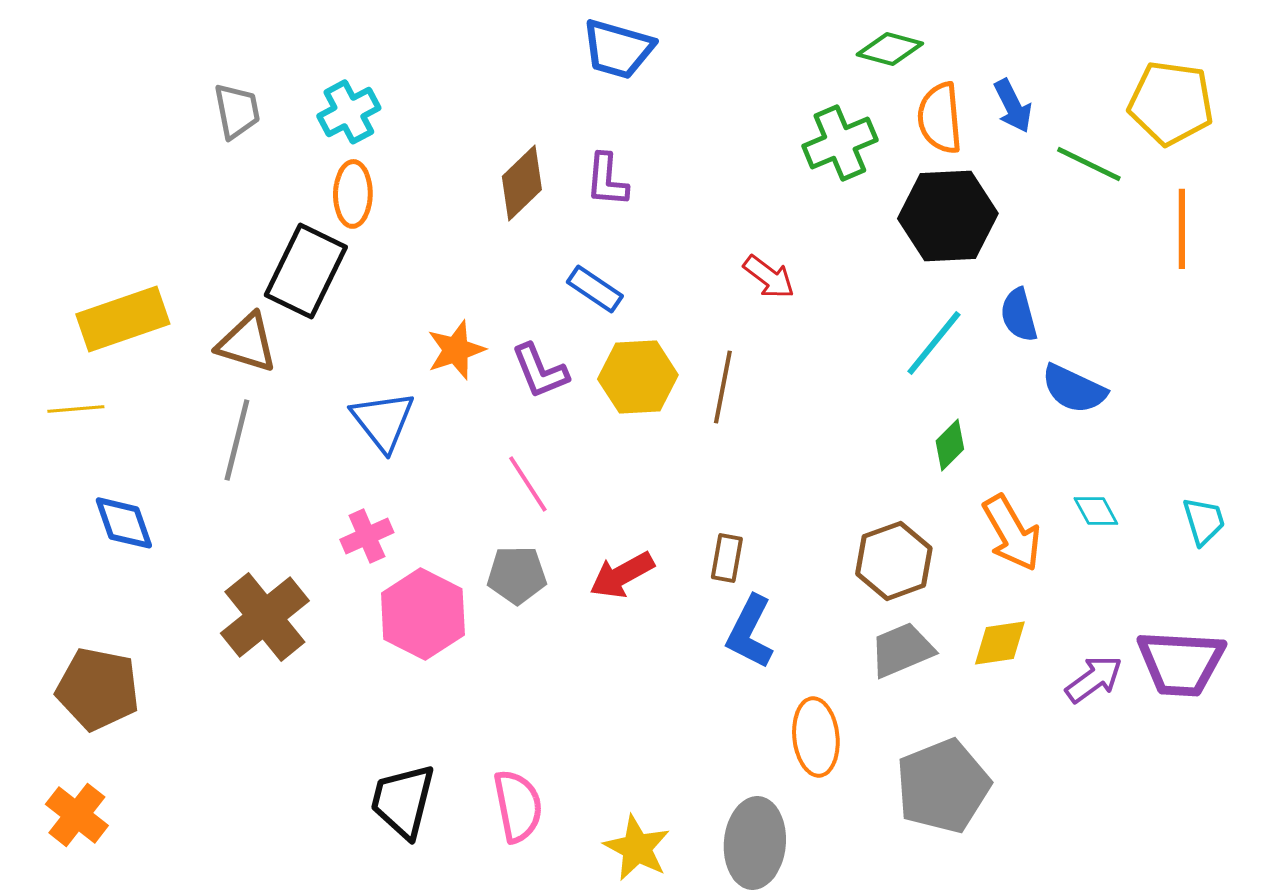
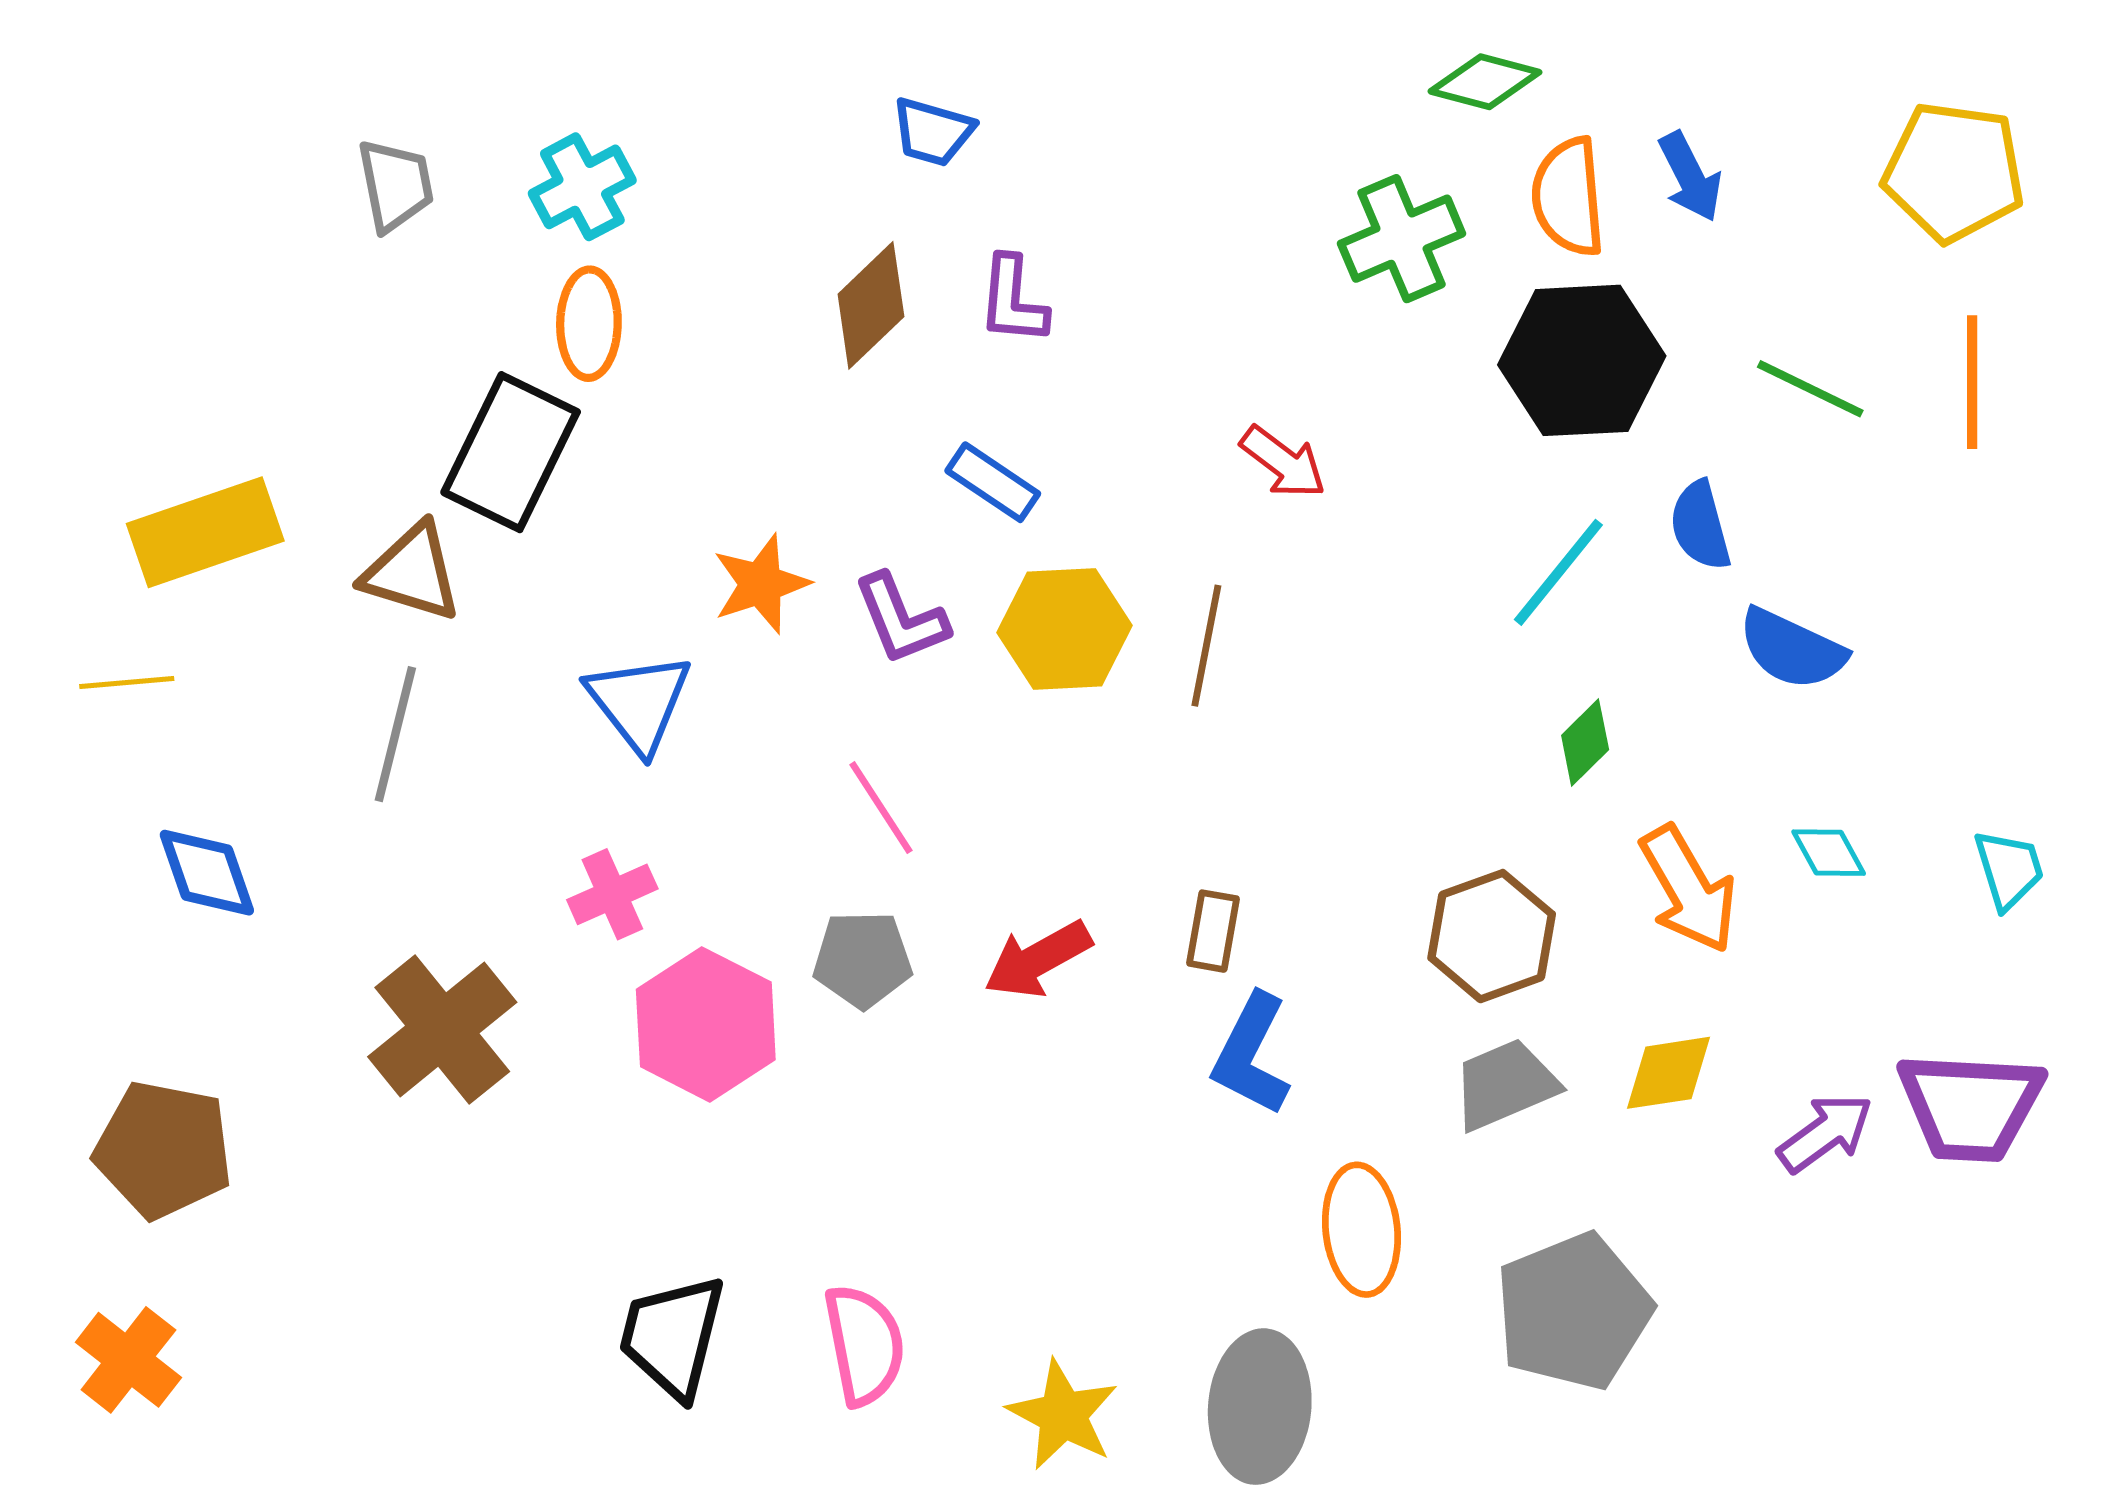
blue trapezoid: (618, 49) -> (933, 132), moved, size x0.7
green line: (1089, 164) -> (1810, 389), moved

